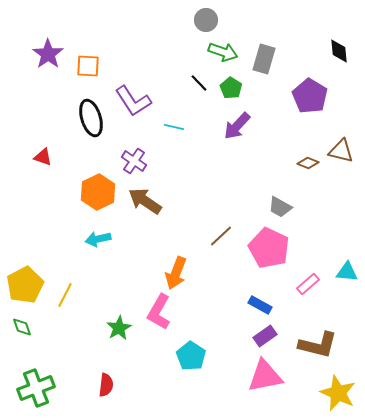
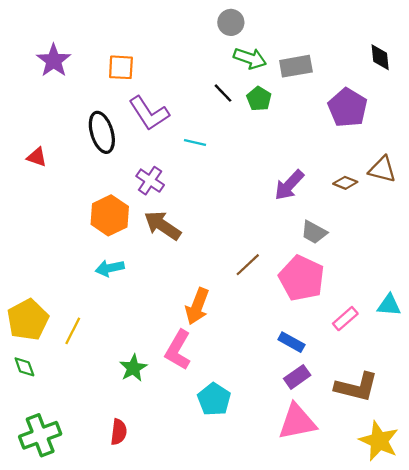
gray rectangle: (264, 59) -> (296, 66), turned 64
orange square: (88, 66) -> (121, 67), moved
purple arrow: (237, 126) -> (289, 185), moved
red triangle: (43, 157) -> (37, 157), moved

